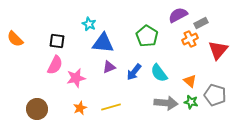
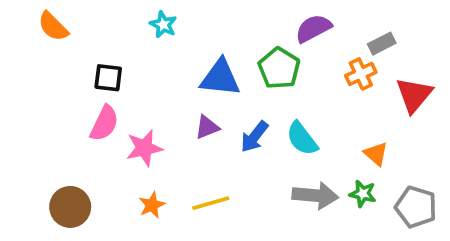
purple semicircle: (178, 15) -> (313, 28), moved
cyan star: (89, 24) -> (163, 25), moved
orange semicircle: (15, 39) -> (53, 26), moved
blue triangle: (103, 43) -> (220, 78), moved
orange triangle: (190, 81) -> (376, 154), moved
gray pentagon: (215, 95) -> (416, 207), moved

